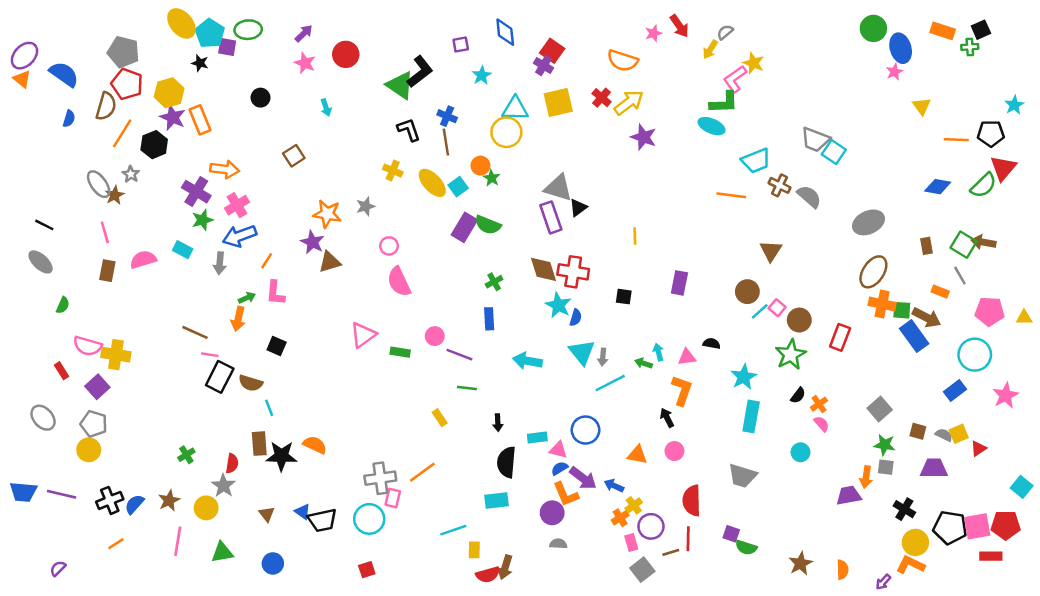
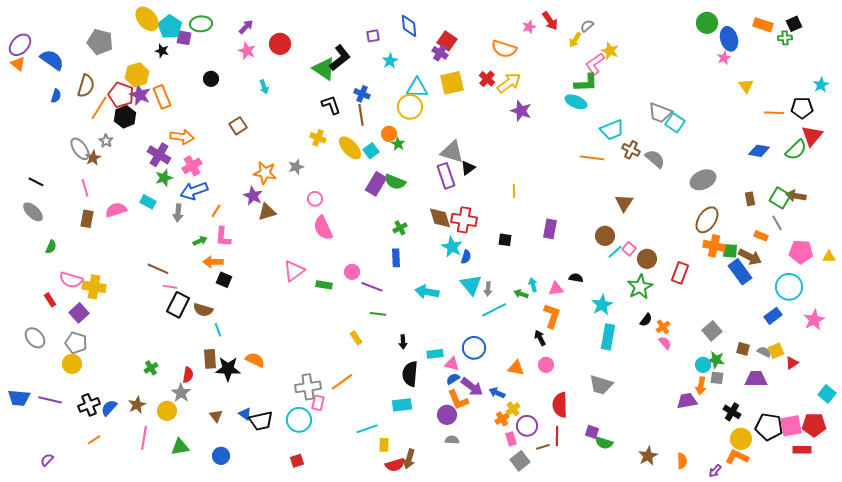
red pentagon: (127, 84) -> (121, 95), moved
orange arrow: (238, 319) -> (213, 262), moved, turned 78
cyan circle: (801, 452) -> (703, 365), moved

